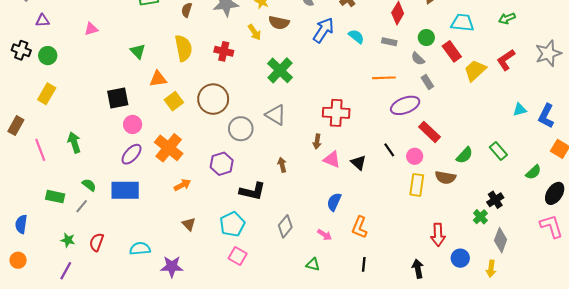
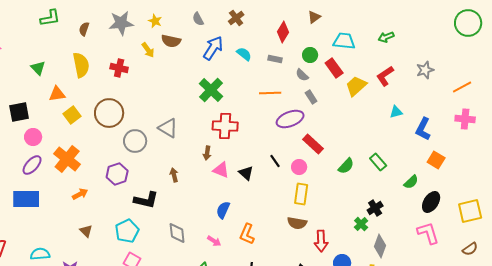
gray star: (548, 53) -> (425, 70), size x0.7
green cross: (280, 70) -> (211, 90), moved
cyan triangle: (520, 110) -> (396, 112), moved
brown semicircle: (445, 178) -> (297, 223), moved
gray diamond: (285, 226) -> (177, 233), turned -45

